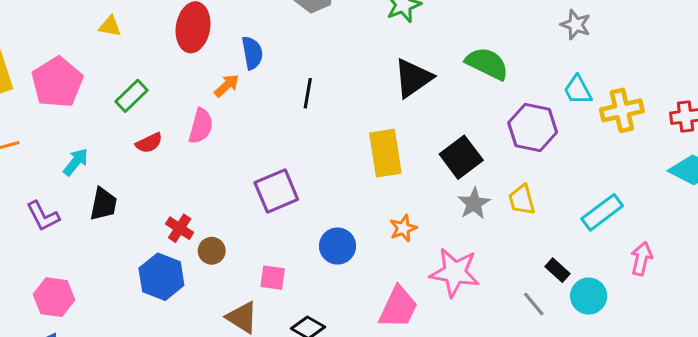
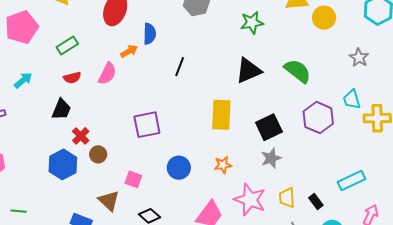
yellow trapezoid: (522, 200) -> (287, 198), moved
black trapezoid: (103, 204) -> (61, 109), moved
black rectangle: (558, 270) -> (316, 201), moved

